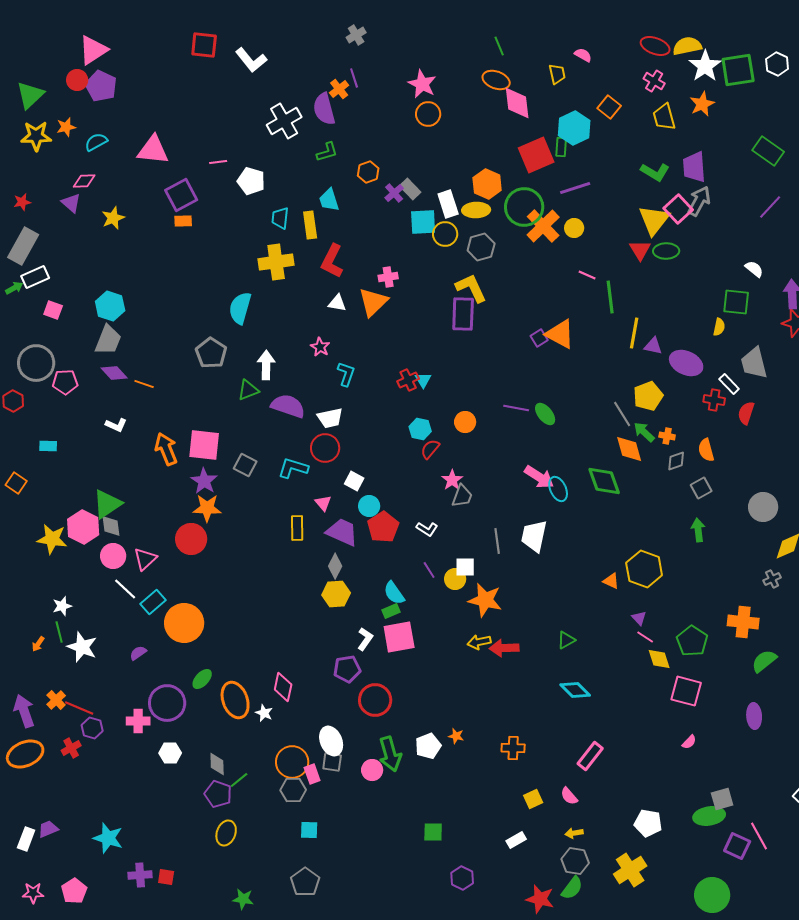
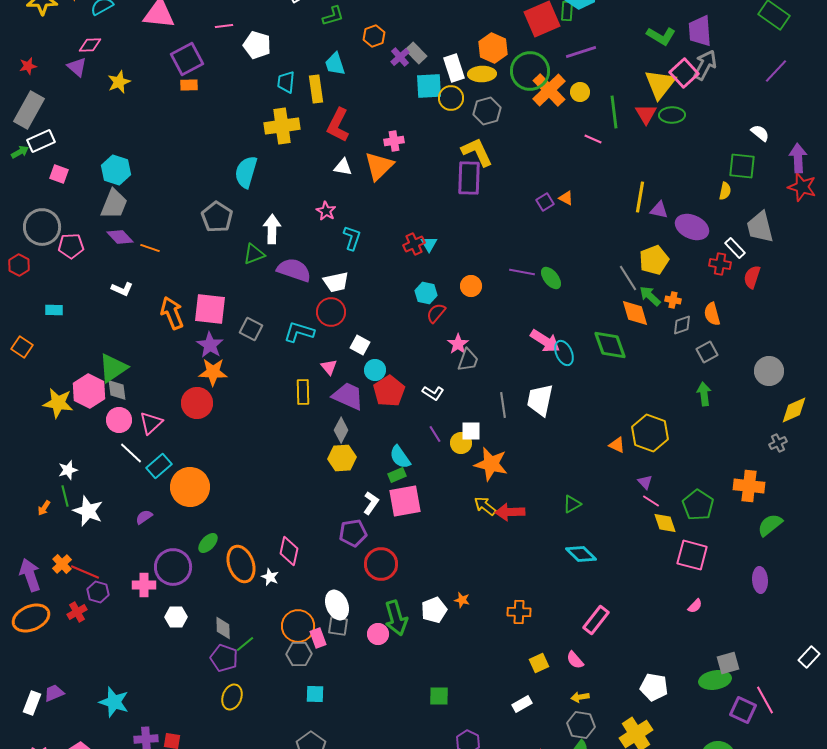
green line: (610, 297) -> (614, 112), moved
orange triangle: (560, 334) -> (566, 198), size x0.5
yellow arrow: (479, 642) -> (485, 506), turned 50

